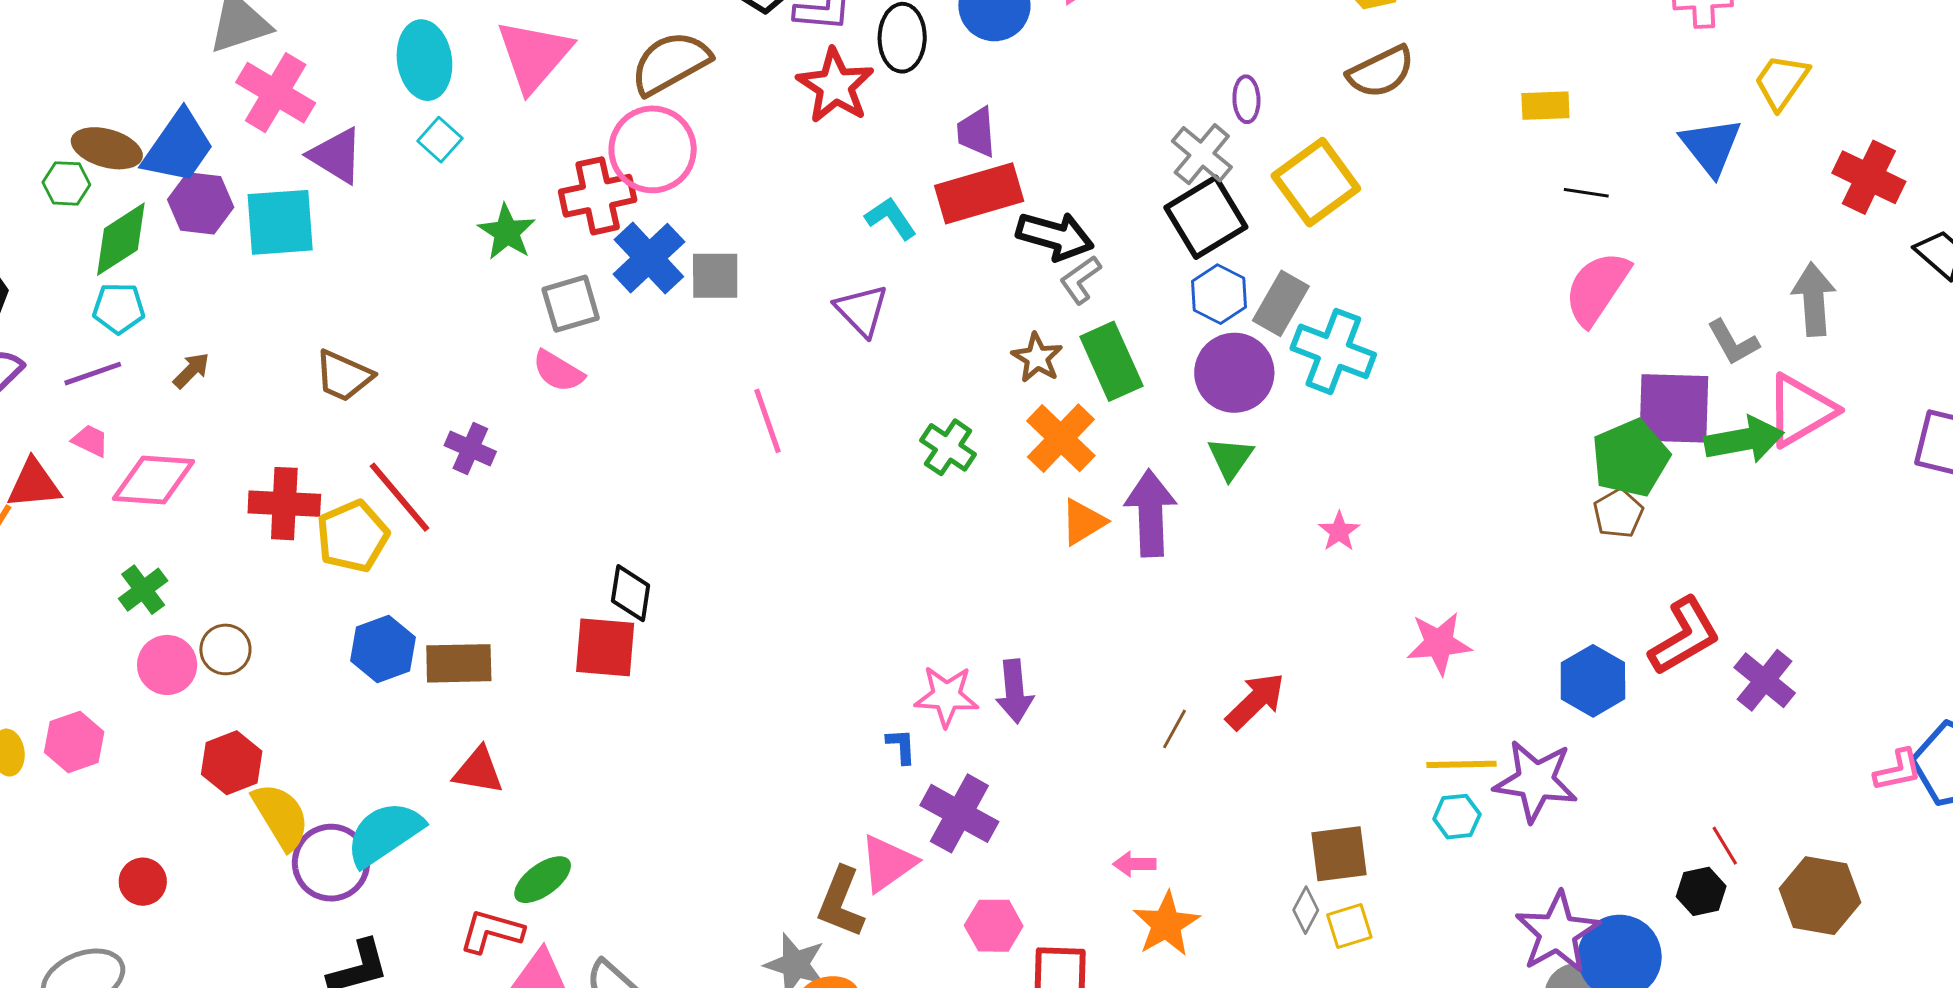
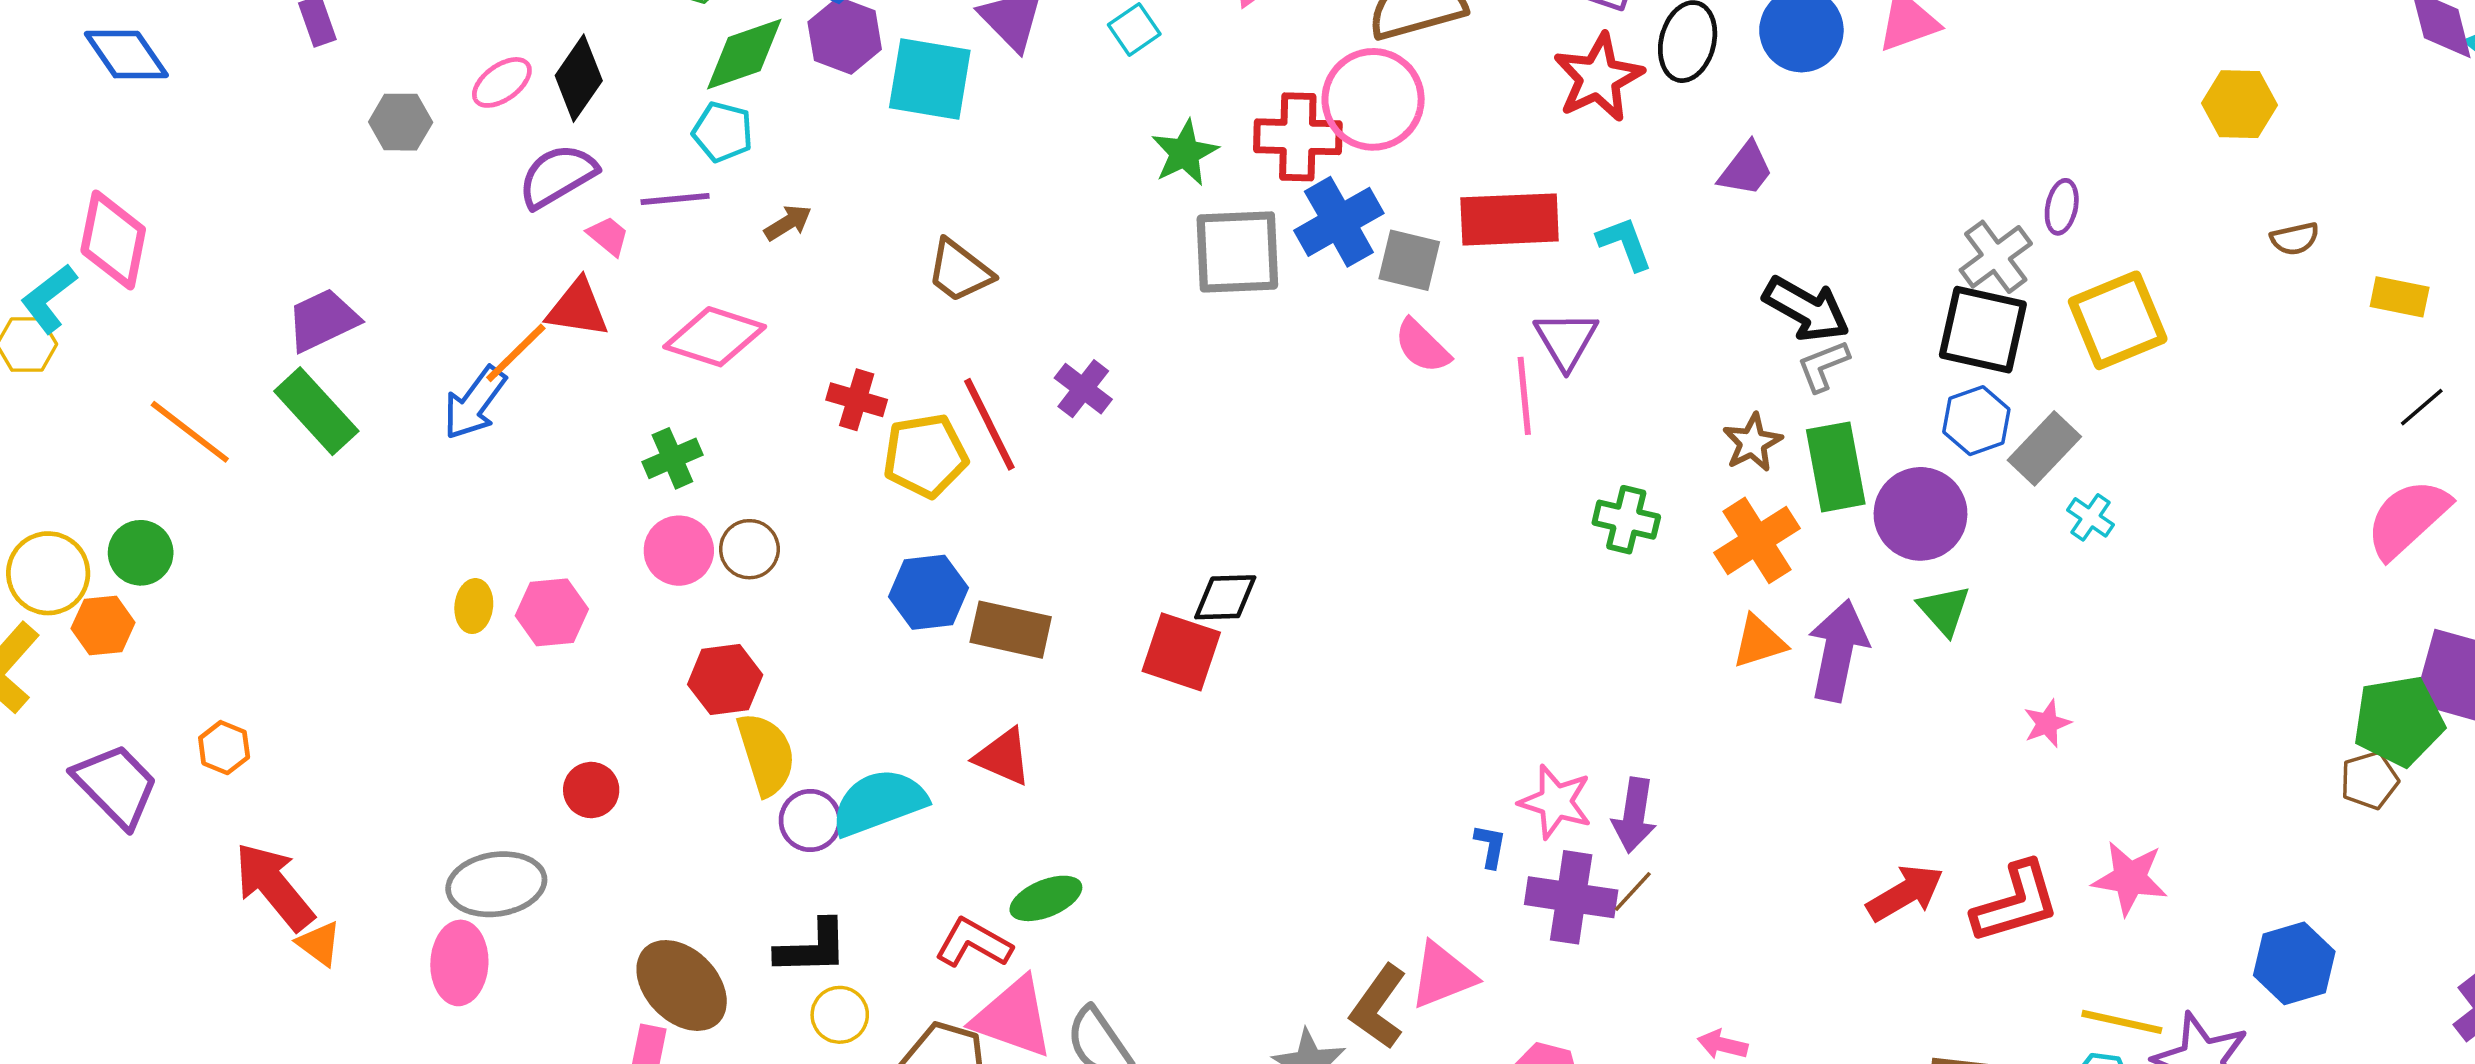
brown semicircle: (1381, 72) -> (2295, 239), moved, size x0.6
purple trapezoid: (976, 132) -> (1746, 169), turned -152
red rectangle: (979, 193) -> (1510, 219), moved
black line: (1586, 193) -> (2422, 407), turned -63
black square: (1206, 217) -> (1983, 330), turned 30
gray square: (571, 304) -> (1237, 252), size x1.4
cyan cross: (1333, 351) -> (2091, 517), size x0.5
pink semicircle: (558, 371) -> (1422, 346), moved
purple circle: (1234, 373) -> (1921, 514), moved
pink line: (767, 421) -> (1524, 396), moved
pink trapezoid: (90, 441) -> (608, 236), moved
green cross: (948, 447) -> (1626, 520), turned -34
green triangle: (1230, 458) -> (1944, 610), turned -30
red cross: (284, 504) -> (857, 400), size x0.7
black diamond: (631, 593) -> (1225, 597), turned 66
red L-shape: (1685, 636) -> (2016, 903), moved
brown line: (1175, 729) -> (1633, 891), moved
purple cross: (959, 813) -> (1571, 897), moved, turned -34
purple circle: (331, 863) -> (810, 820), size x0.7

